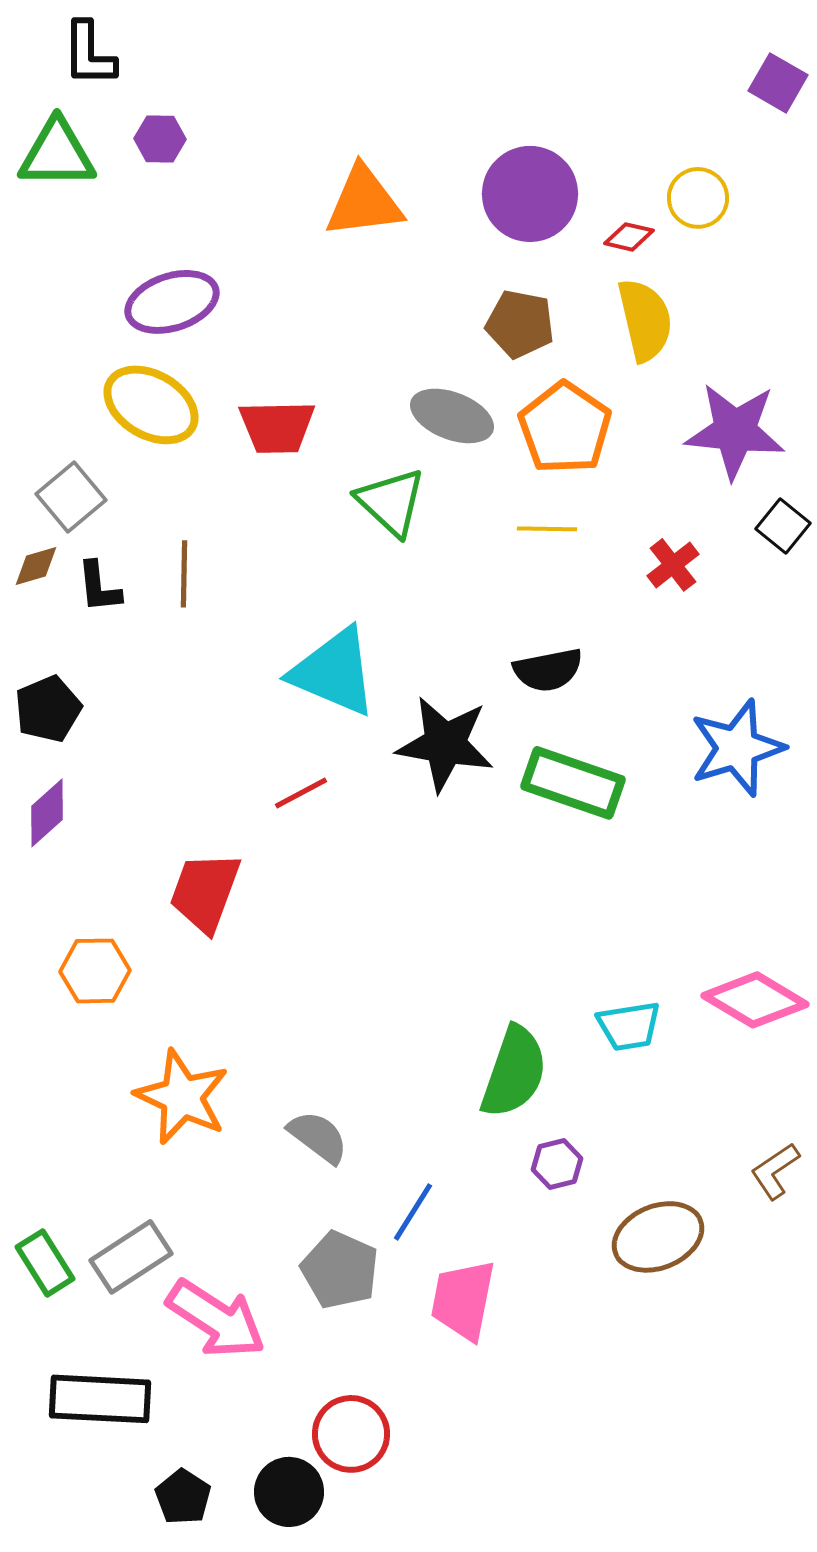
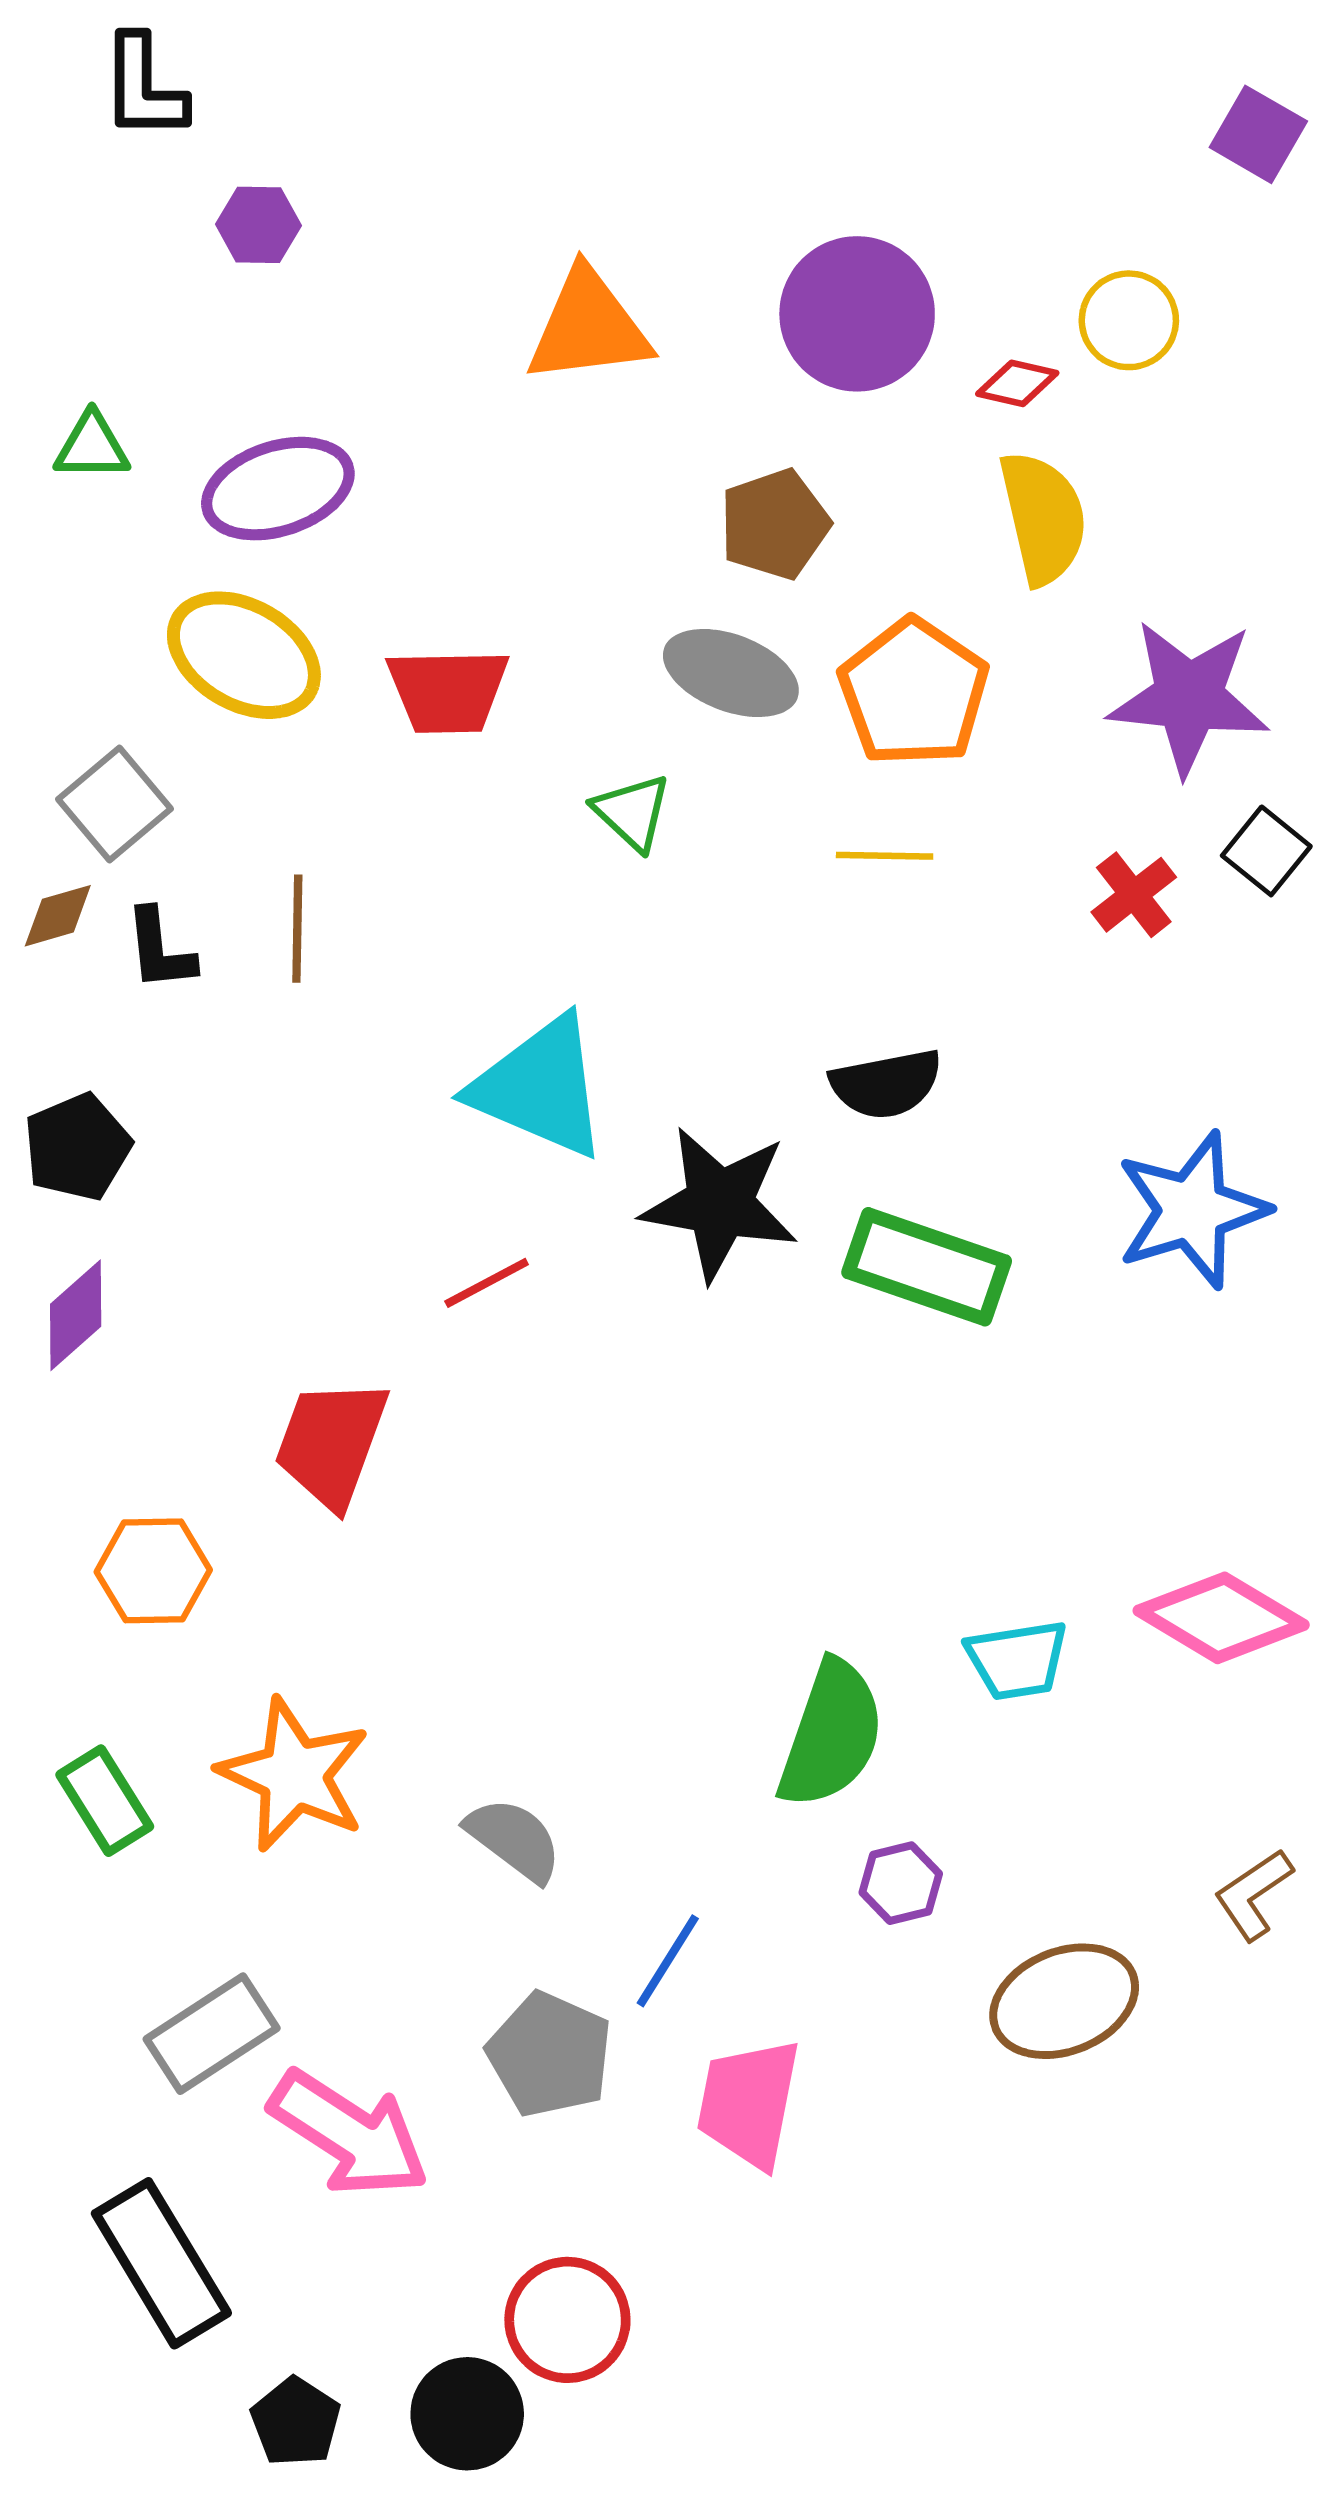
green triangle: (57, 154) -> (92, 447), moved, size x0.6
brown pentagon: (520, 324) -> (775, 524), moved, turned -30
green triangle: (391, 502) -> (632, 812), size x0.7
red cross: (673, 565) -> (1134, 895), moved
green rectangle: (45, 1263) -> (105, 1801), moved
black rectangle: (100, 1399) -> (161, 2263), turned 56

